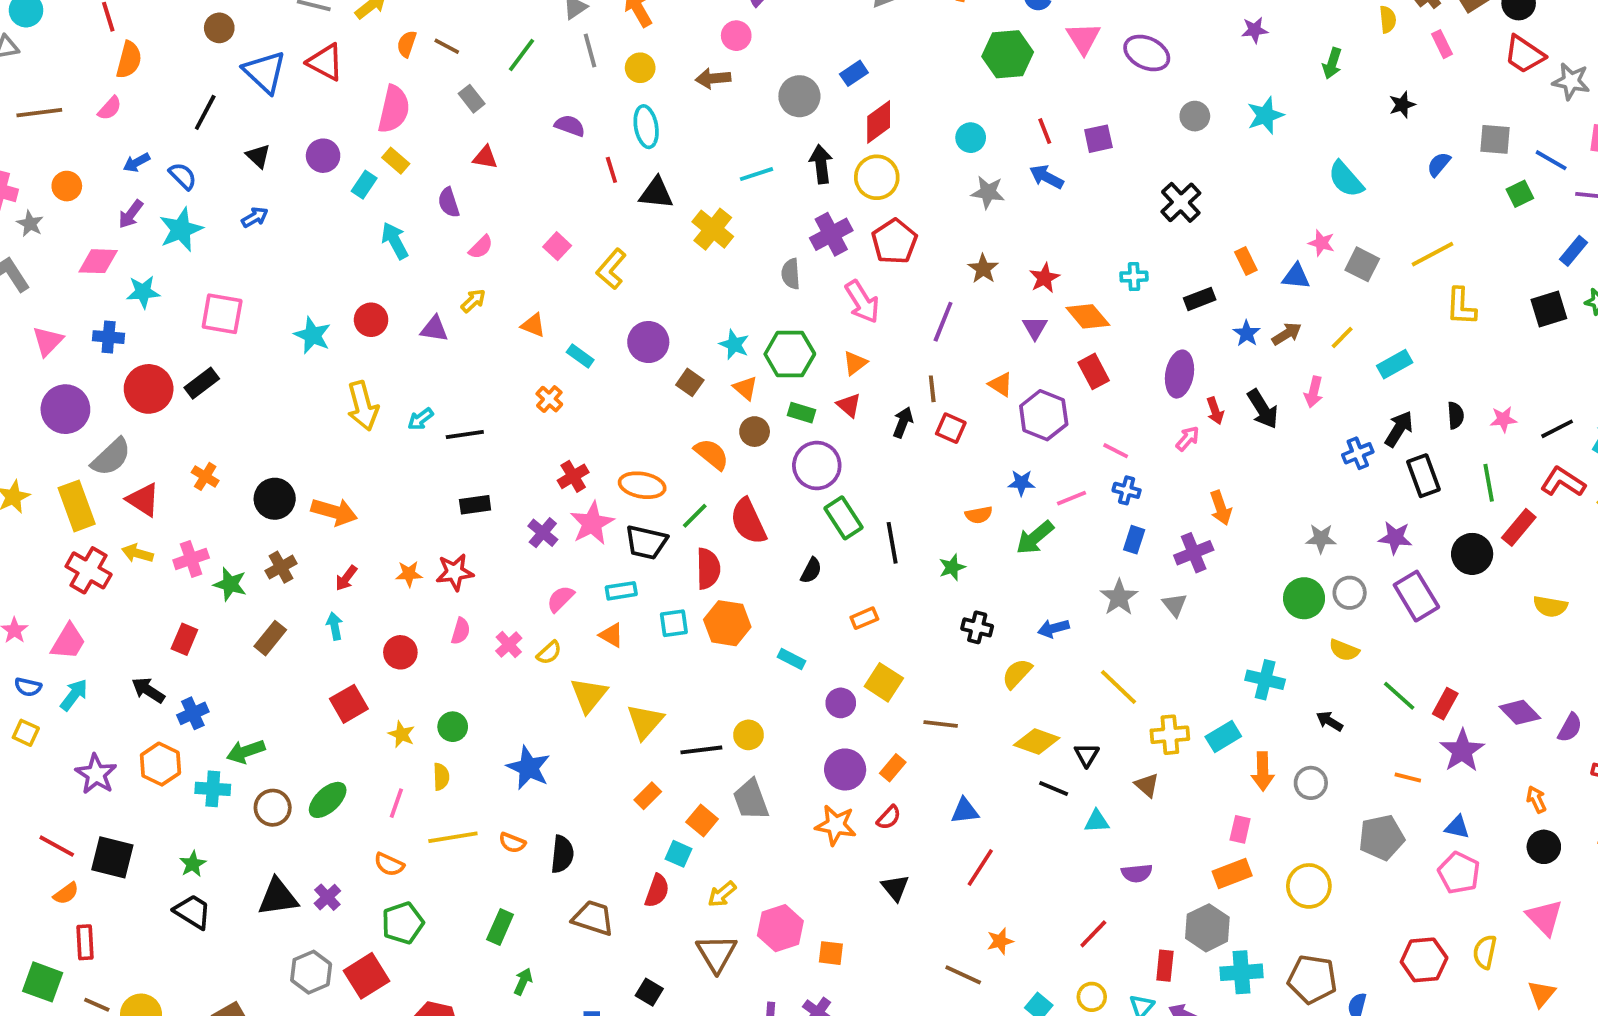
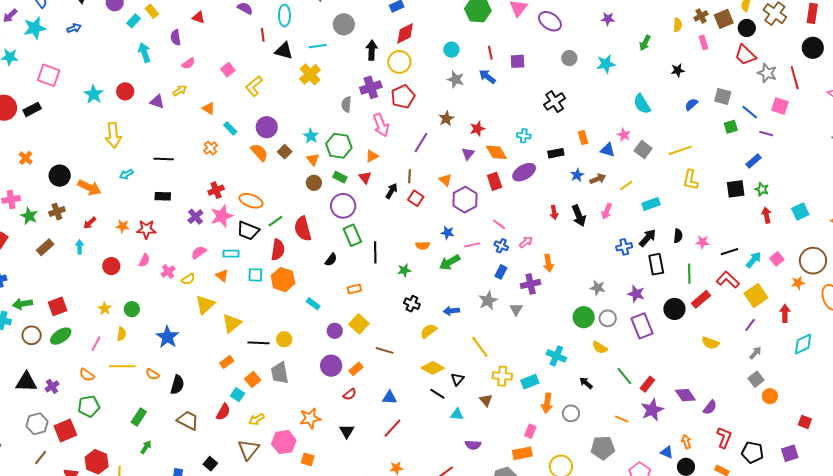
gray circle: (799, 96) -> (344, 24), moved
cyan line: (757, 174) -> (318, 46), moved
purple ellipse: (1180, 374) -> (524, 172), moved, turned 40
cyan arrow: (420, 419) -> (126, 174), moved
pink arrow: (1188, 439) -> (526, 242), moved
orange semicircle: (712, 454) -> (259, 152), moved
red square: (349, 704) -> (58, 306), moved
orange star: (836, 825) -> (310, 418), moved, turned -30
blue triangle: (1457, 827) -> (667, 452), moved

